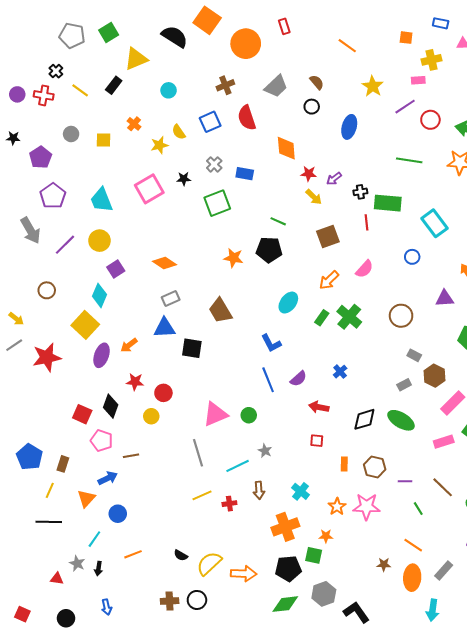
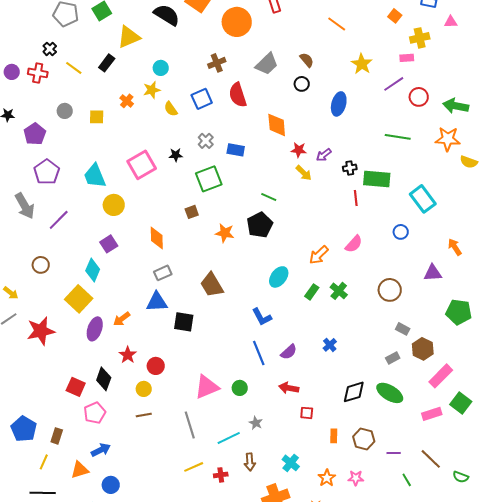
orange square: (406, 38) -> (395, 16), turned 32
yellow star: (159, 145) -> (152, 90), moved
brown square: (328, 237) -> (192, 212), moved, size x0.6
yellow circle: (99, 241) -> (114, 205), moved
black pentagon: (269, 250) -> (260, 225), turned -30
orange diamond: (164, 263) -> (157, 238), turned 55
green cross: (349, 317) -> (339, 291), size x0.7
red star: (135, 382) -> (128, 355), turned 30
red arrow: (319, 407) -> (289, 388), moved
pink pentagon: (102, 441) -> (95, 413), turned 30
brown line: (131, 456) -> (144, 415), moved
orange triangle: (86, 498) -> (80, 470), turned 30
pink star: (366, 507) -> (356, 478), size x0.6

